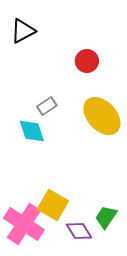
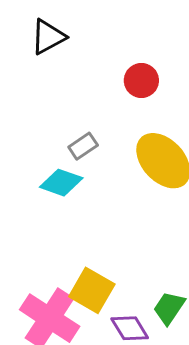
cyan diamond: (32, 131) -> (61, 183), turned -52

